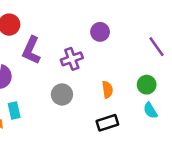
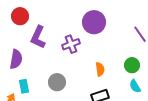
purple circle: (100, 32) -> (94, 22), size x1.5
gray circle: (62, 94) -> (57, 82), moved

